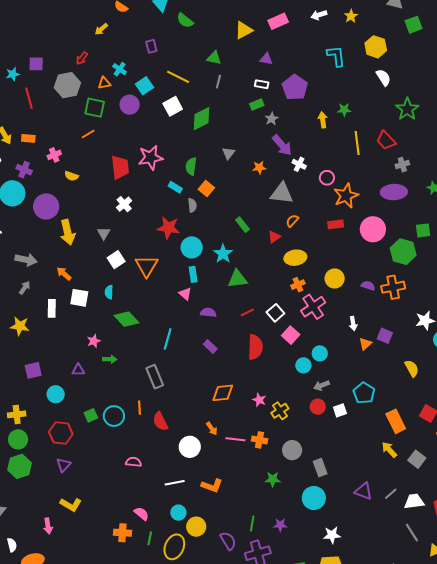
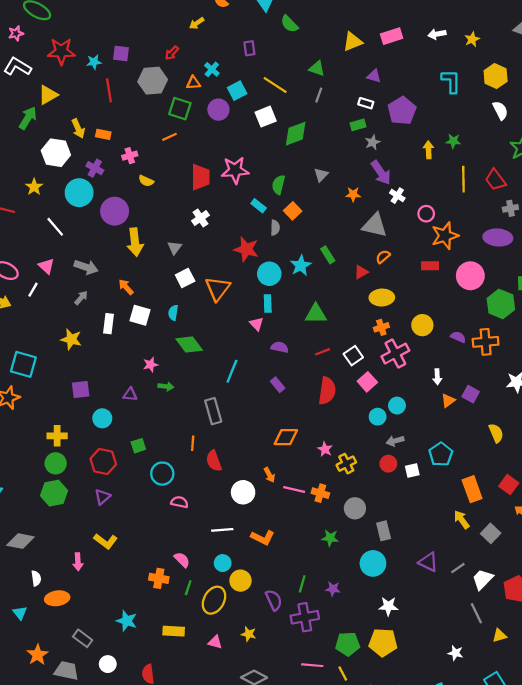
cyan star: (223, 254) -> (301, 265), moved
cyan circle: (114, 416) -> (162, 474), moved
white trapezoid: (414, 501) -> (483, 579), turned -45

